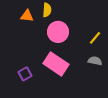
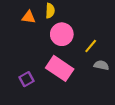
yellow line: (95, 38) -> (91, 46), moved

